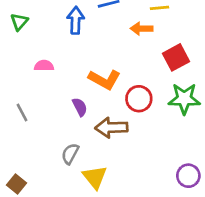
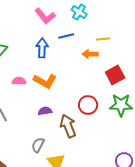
orange L-shape: (104, 79) -> (45, 81), moved
purple semicircle: (80, 107) -> (45, 111), turned -72
brown arrow: (111, 128) -> (68, 126), turned 70

